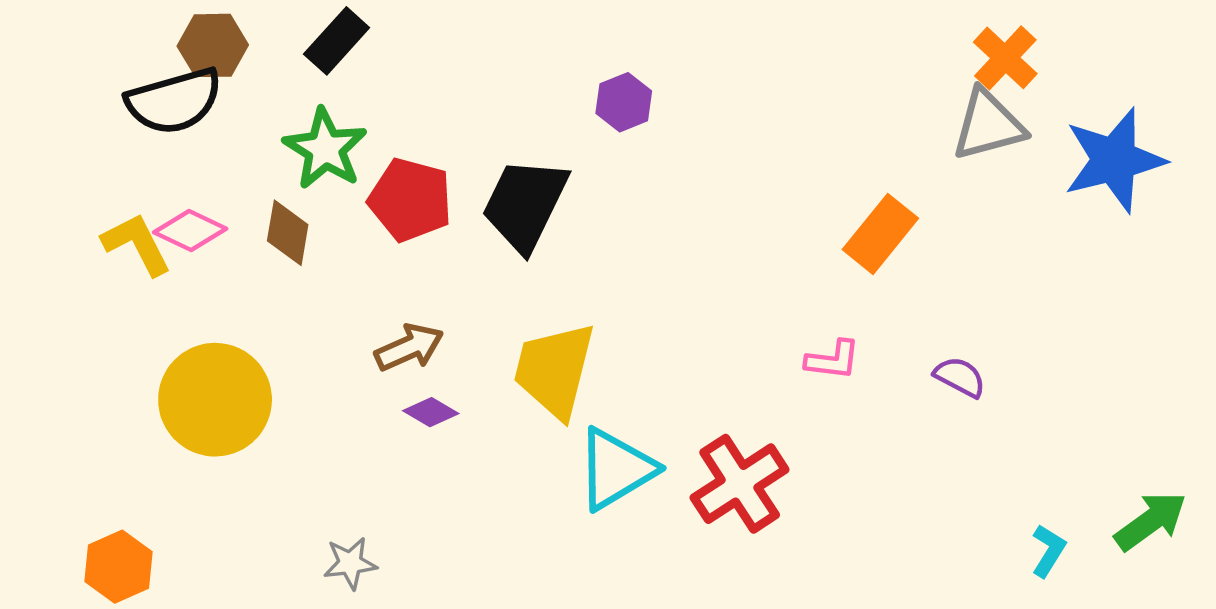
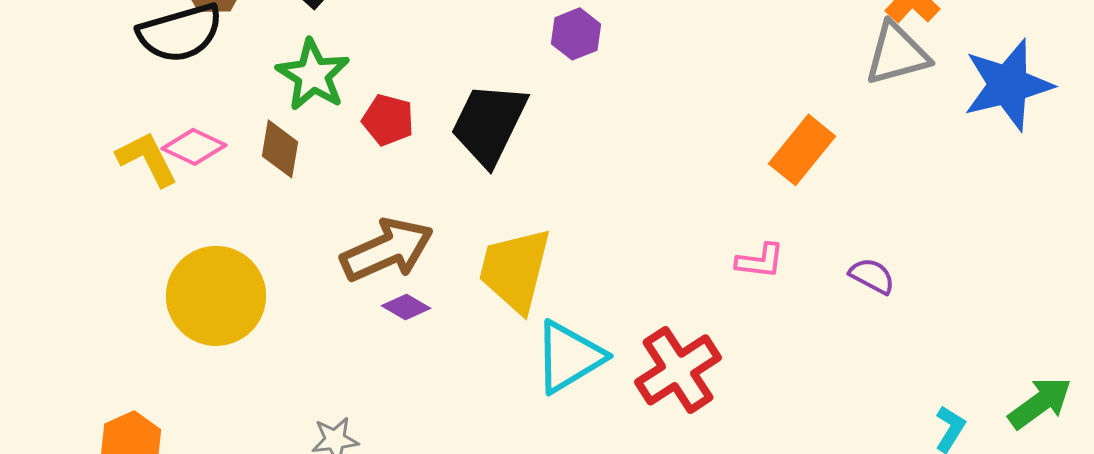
red pentagon: (410, 200) -> (388, 120), size x0.7
brown arrow: (409, 347) -> (387, 250), size x1.5

